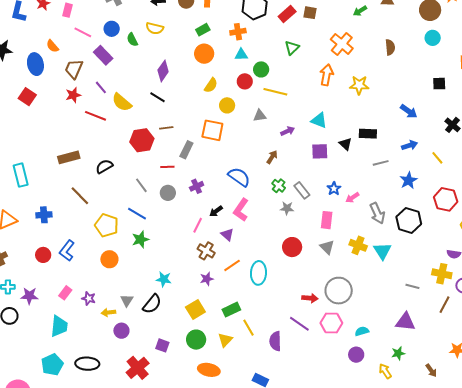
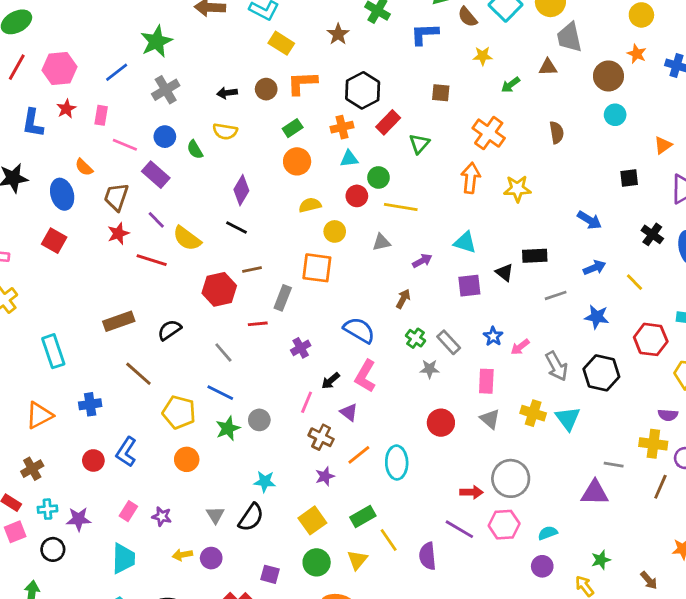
red rectangle: (287, 14) -> (388, 122), moved
yellow semicircle: (211, 85) -> (310, 205), turned -133
blue star: (409, 180) -> (597, 317), turned -30
gray circle: (168, 193) -> (259, 420), moved
yellow arrow: (108, 312) -> (182, 555), moved
purple triangle: (405, 322) -> (595, 493), moved

